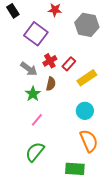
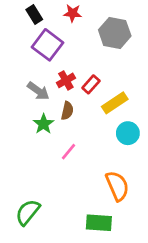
black rectangle: (13, 11) -> (34, 15), moved
cyan circle: (85, 111) -> (128, 133), moved
pink line: (37, 120) -> (69, 152), moved
green semicircle: (35, 152) -> (28, 212), moved

